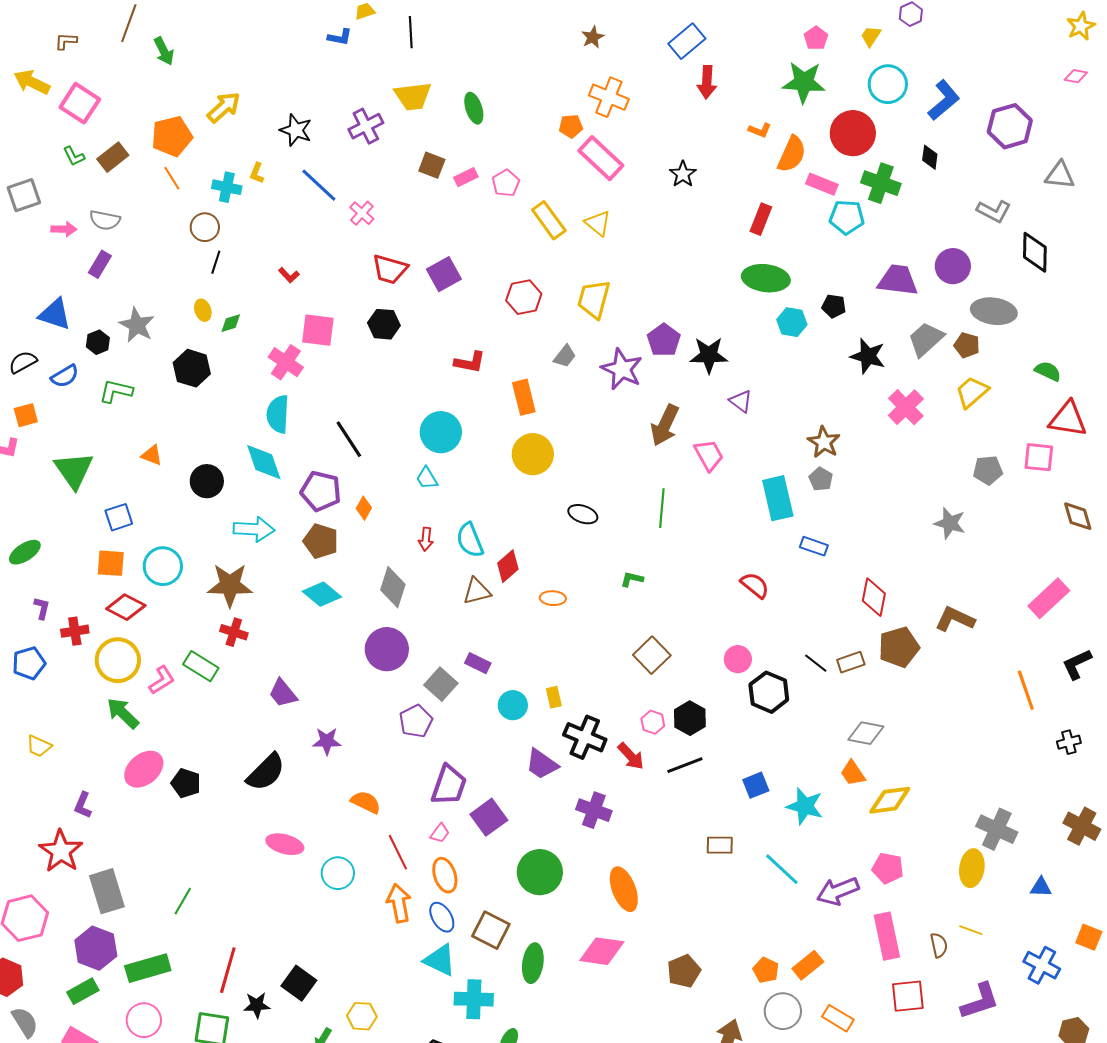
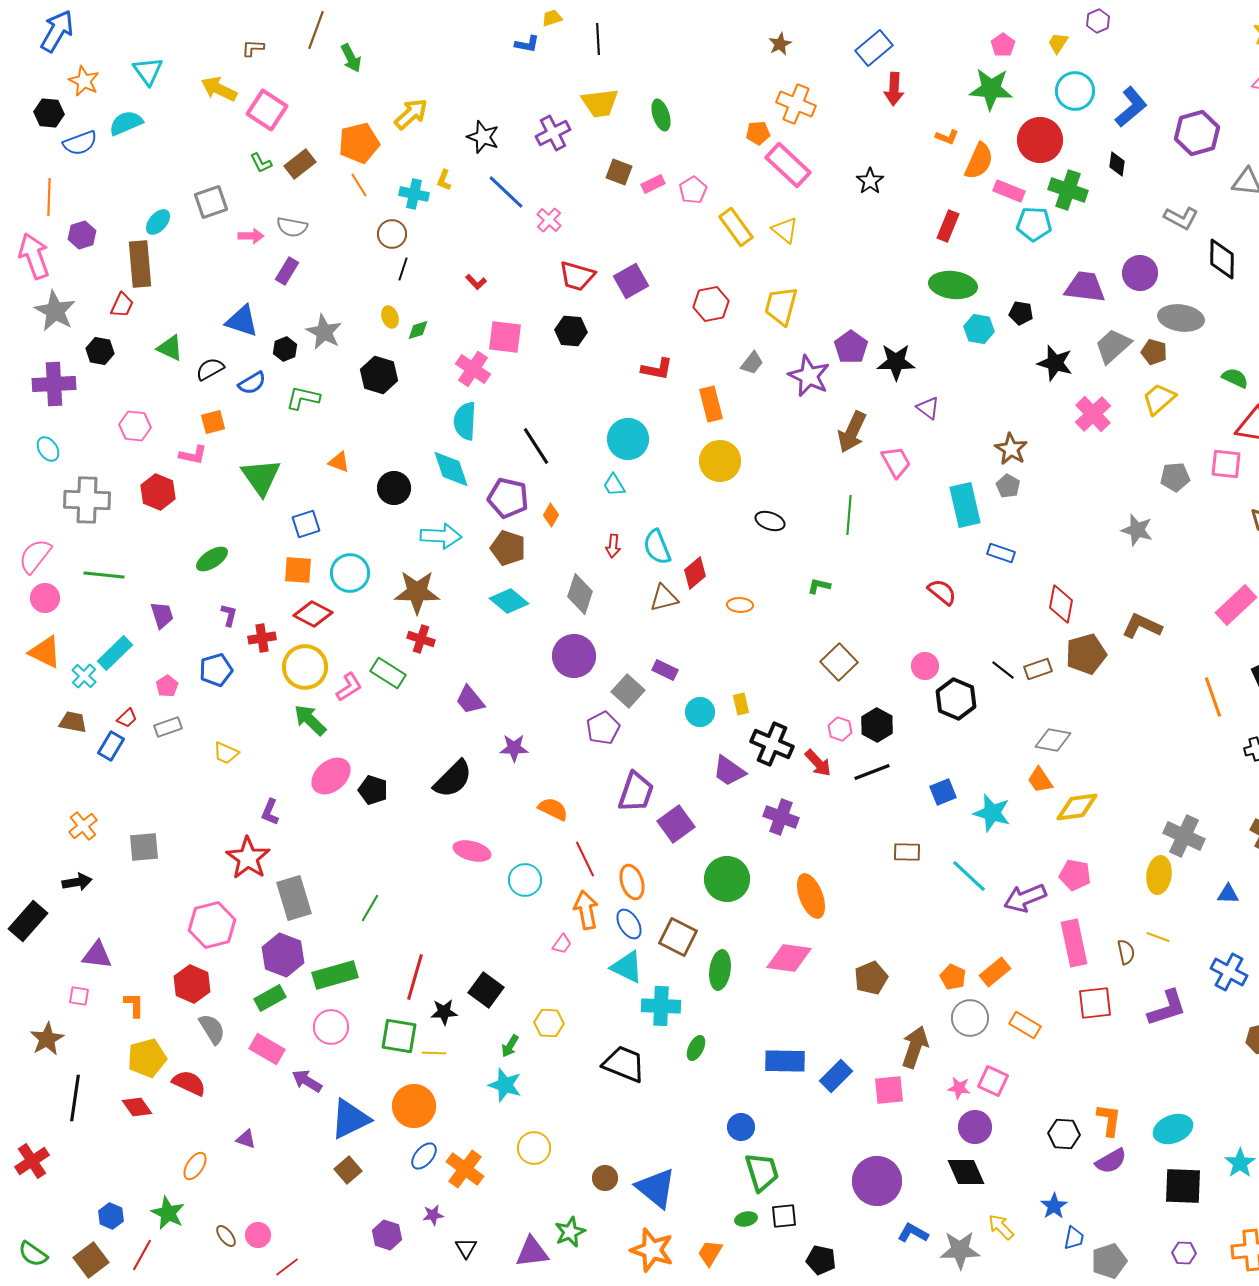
pink trapezoid: (440, 833) -> (562, 944), moved

